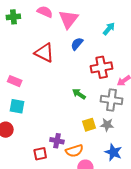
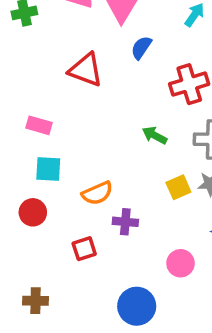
orange semicircle: (74, 151) -> (97, 193), moved
red square: (40, 154) -> (84, 249), moved

